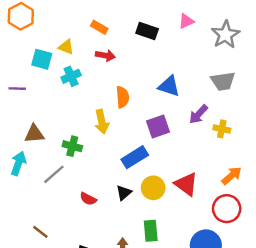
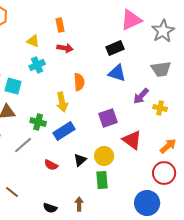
pink triangle: (186, 21) -> (131, 20), size x1.6
orange rectangle: (99, 27) -> (60, 25), turned 48
black rectangle: (147, 31) -> (115, 48), moved, turned -42
cyan square: (42, 59) -> (13, 86), moved
purple square: (158, 127) -> (108, 118), moved
blue rectangle: (135, 157) -> (64, 131), moved
red triangle: (186, 184) -> (132, 140), moved
green rectangle: (151, 231) -> (102, 180), moved

